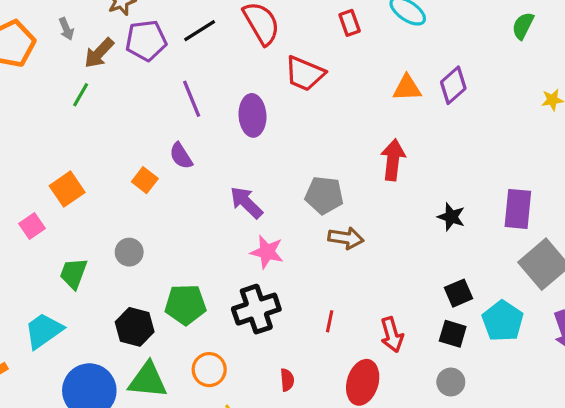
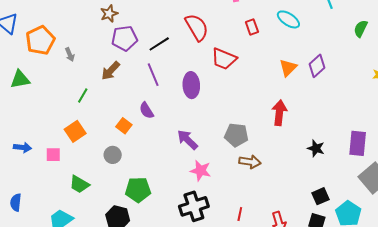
gray arrow: (66, 29) -> (70, 55), moved
black line: (200, 31) -> (159, 44), moved
brown arrow: (99, 53) -> (111, 71), moved
orange triangle: (407, 88) -> (288, 68), turned -42
green line: (81, 95) -> (83, 96), moved
pink square: (32, 226) -> (53, 155), turned 35
gray circle: (129, 252) -> (113, 155), moved
green trapezoid: (73, 273) -> (79, 184), turned -80
green pentagon: (185, 305) -> (138, 190), moved

